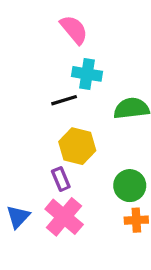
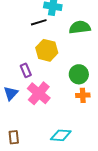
purple rectangle: (61, 179) -> (26, 70), moved

